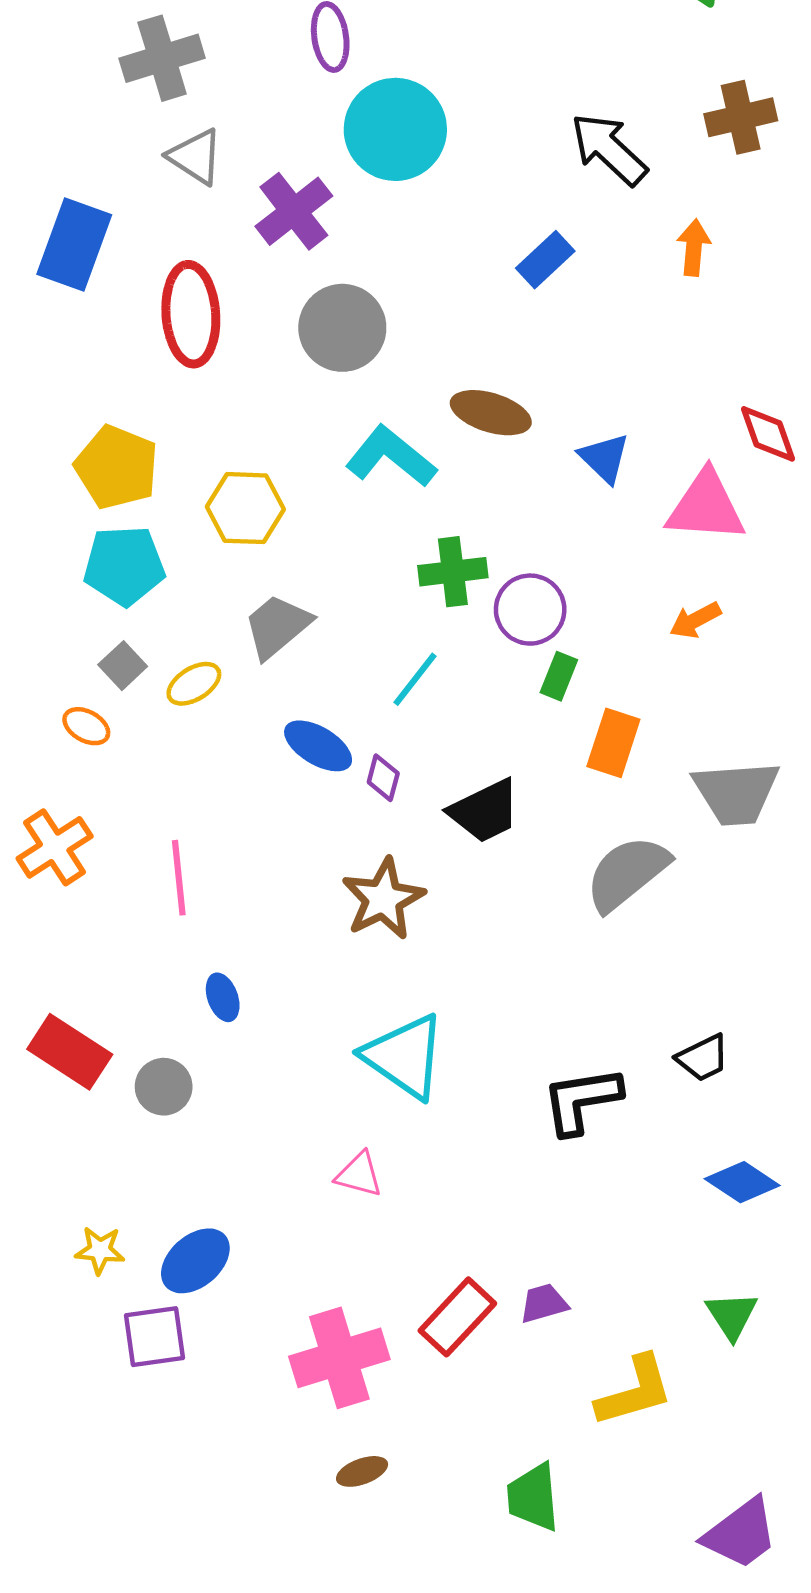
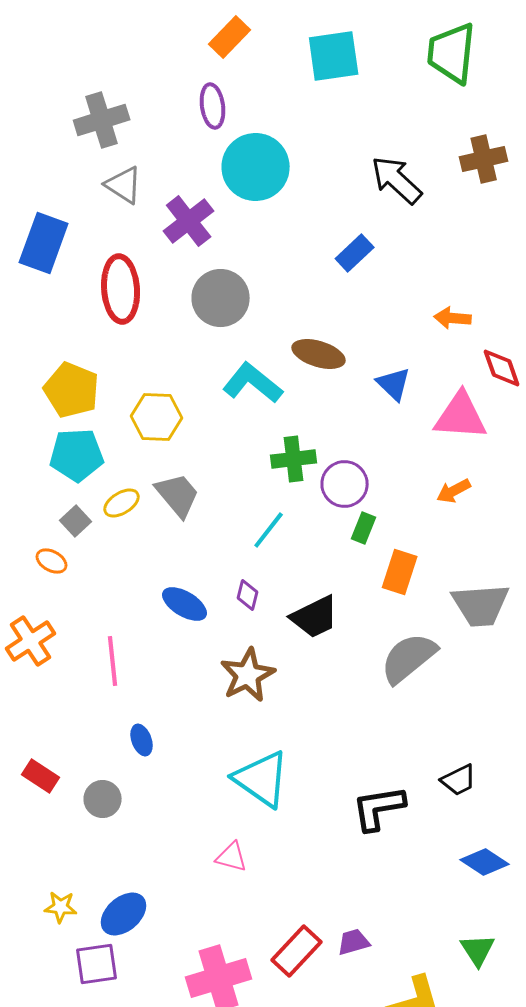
orange arrow: (694, 248) -> (453, 318), moved, turned -90
gray trapezoid: (277, 626) -> (178, 495), turned 90
yellow ellipse: (194, 684) -> (122, 503), moved
blue ellipse: (318, 746) -> (185, 604), moved
red rectangle: (70, 1052) -> (41, 776), size x0.7

